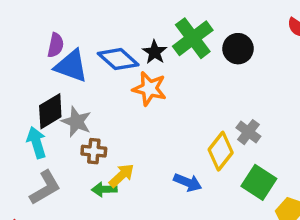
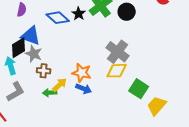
blue triangle: (71, 66) -> (31, 36), moved
orange star: (149, 89) -> (82, 73), moved
gray cross: (248, 132) -> (118, 52), moved, size x1.6
yellow diamond: (221, 151) -> (117, 71), turned 50
blue arrow: (188, 182) -> (84, 89), moved

